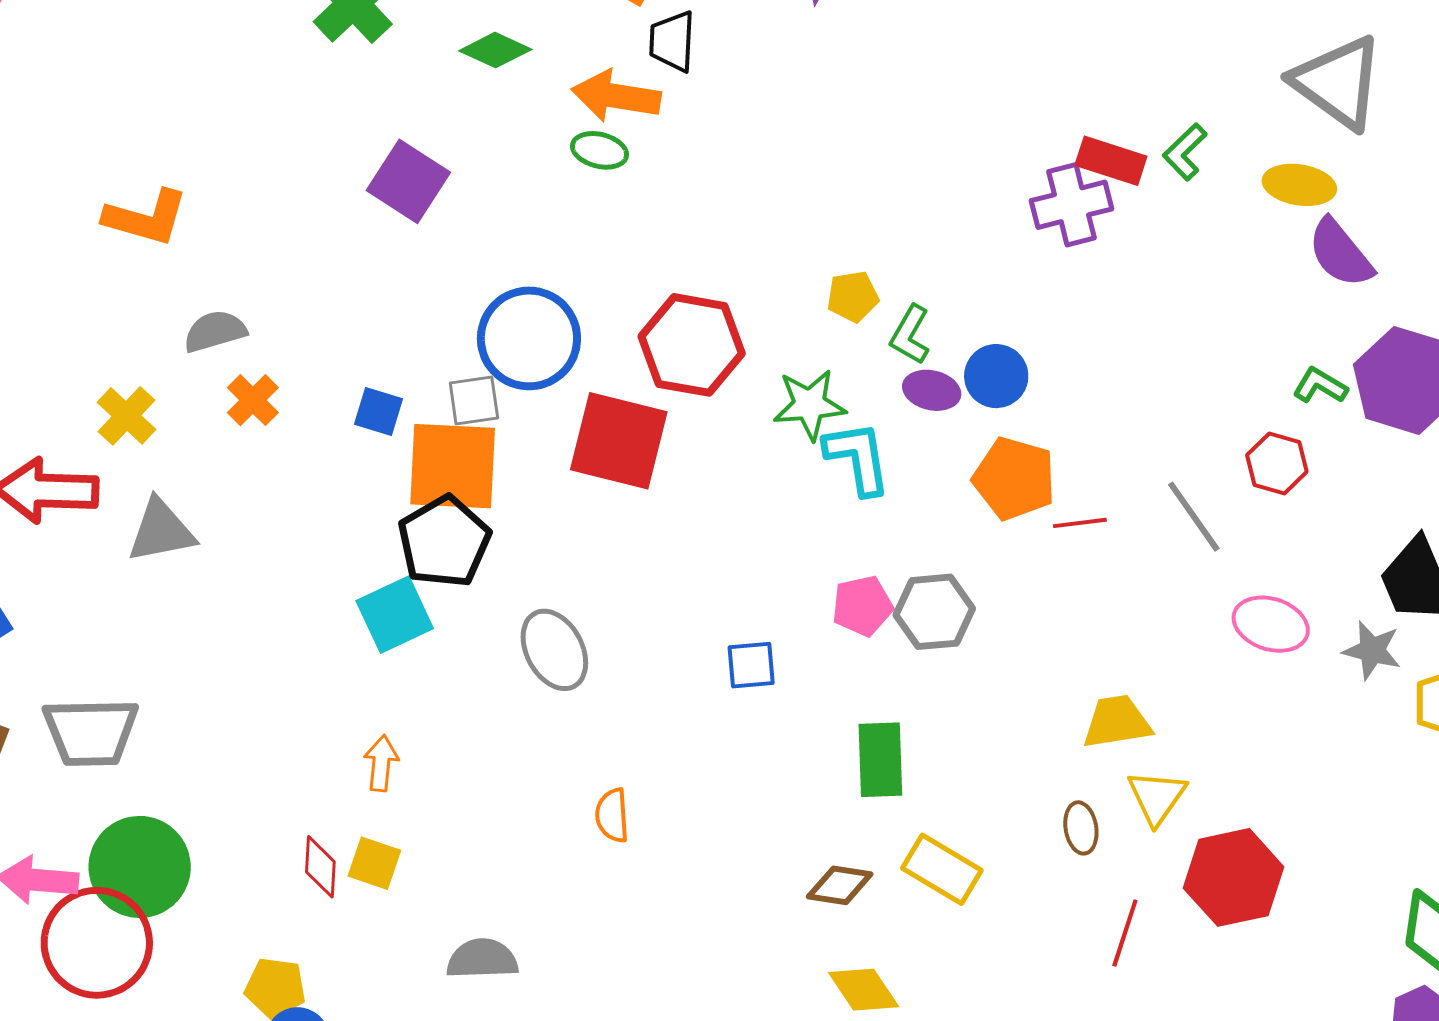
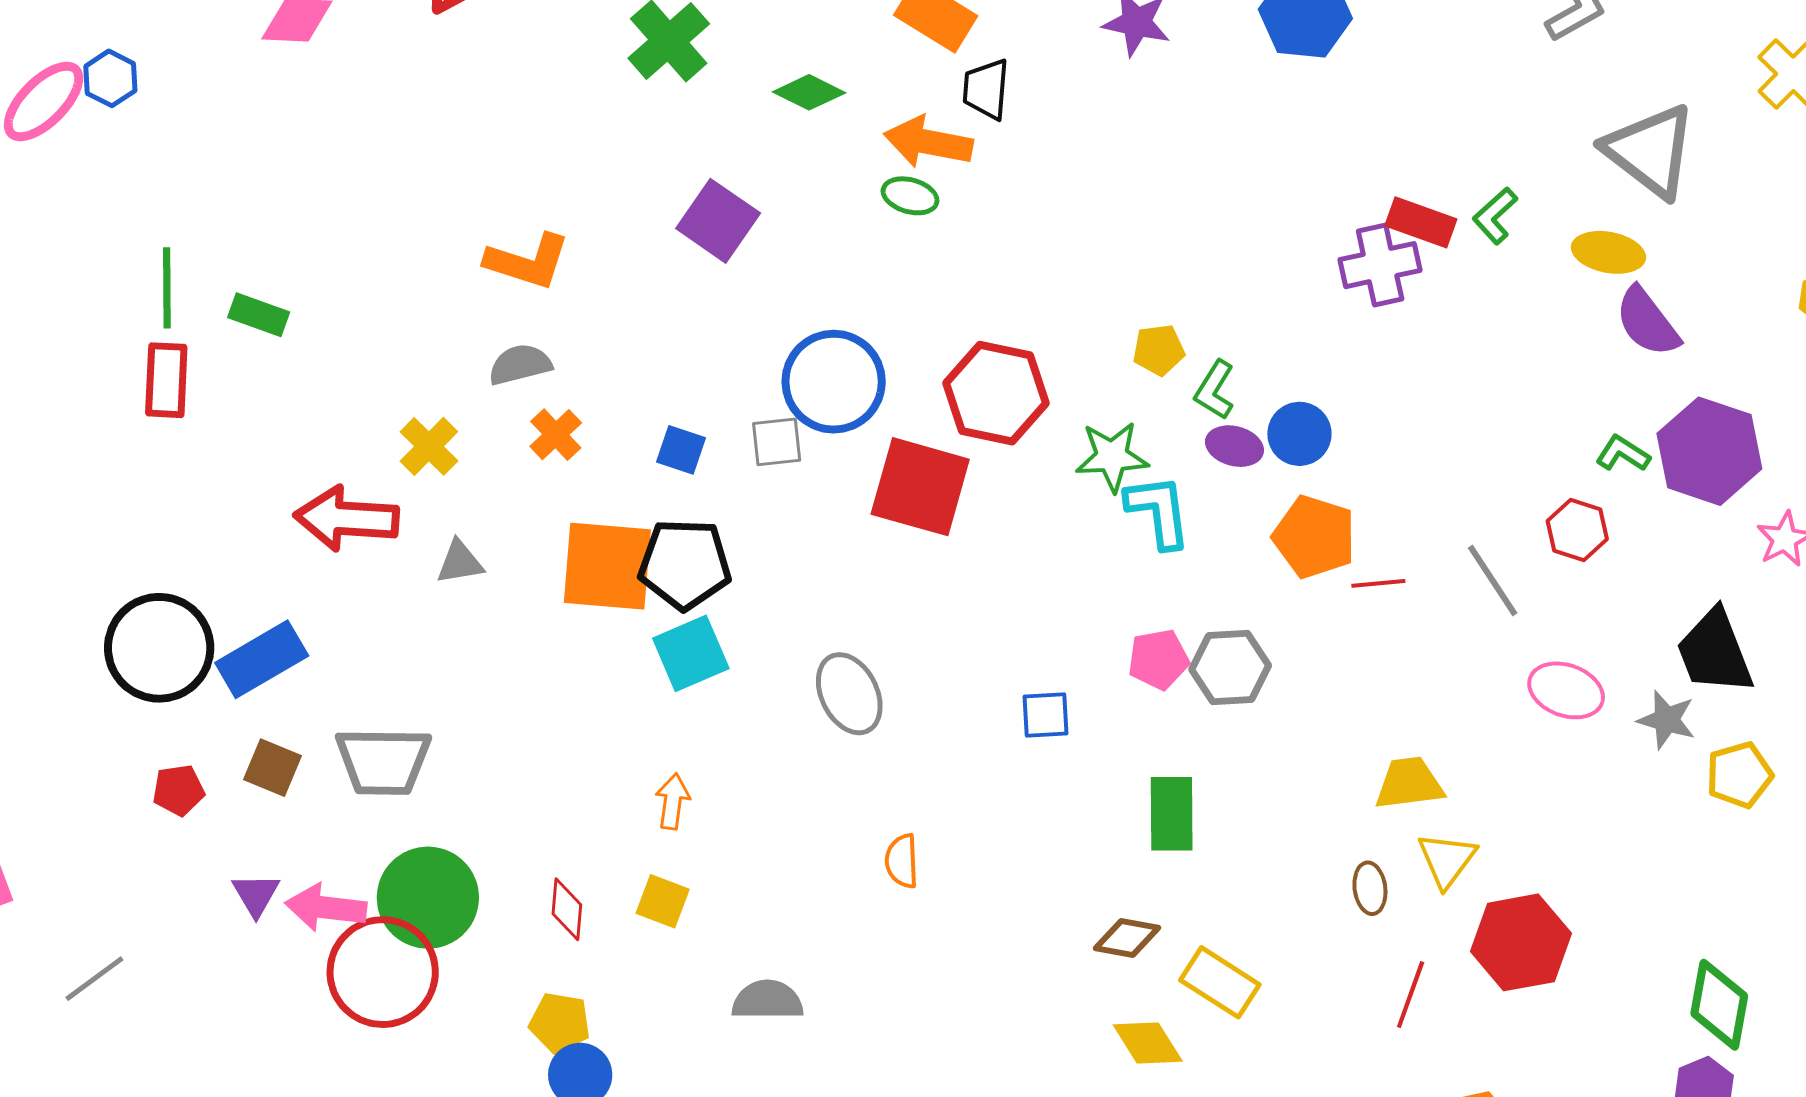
orange L-shape: (146, 218) -> (528, 261), moved
orange square: (453, 466) -> (607, 566), moved
gray triangle: (161, 531) -> (460, 562), size x0.7
black pentagon: (444, 542) -> (685, 564), moved, turned 30
red diamond: (320, 867) -> (567, 909), moved
yellow rectangle: (942, 869) -> (1220, 982), moved

